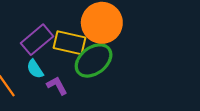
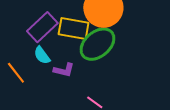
purple L-shape: (57, 86) -> (64, 70), turned 135

